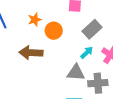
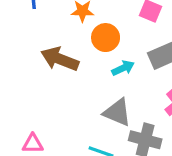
cyan arrow: (87, 53) -> (123, 68), moved

